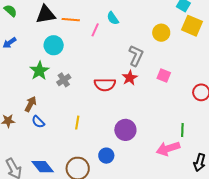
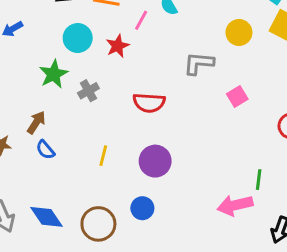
gray L-shape: (136, 56) -> (199, 63), turned -115
pink square: (164, 76) -> (237, 97), turned 32
red star: (130, 78) -> (118, 46), moved
purple circle: (125, 130) -> (155, 161), moved

